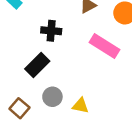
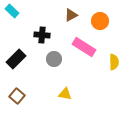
black rectangle: (37, 65) -> (16, 59), moved
gray circle: (52, 97) -> (54, 59), moved

